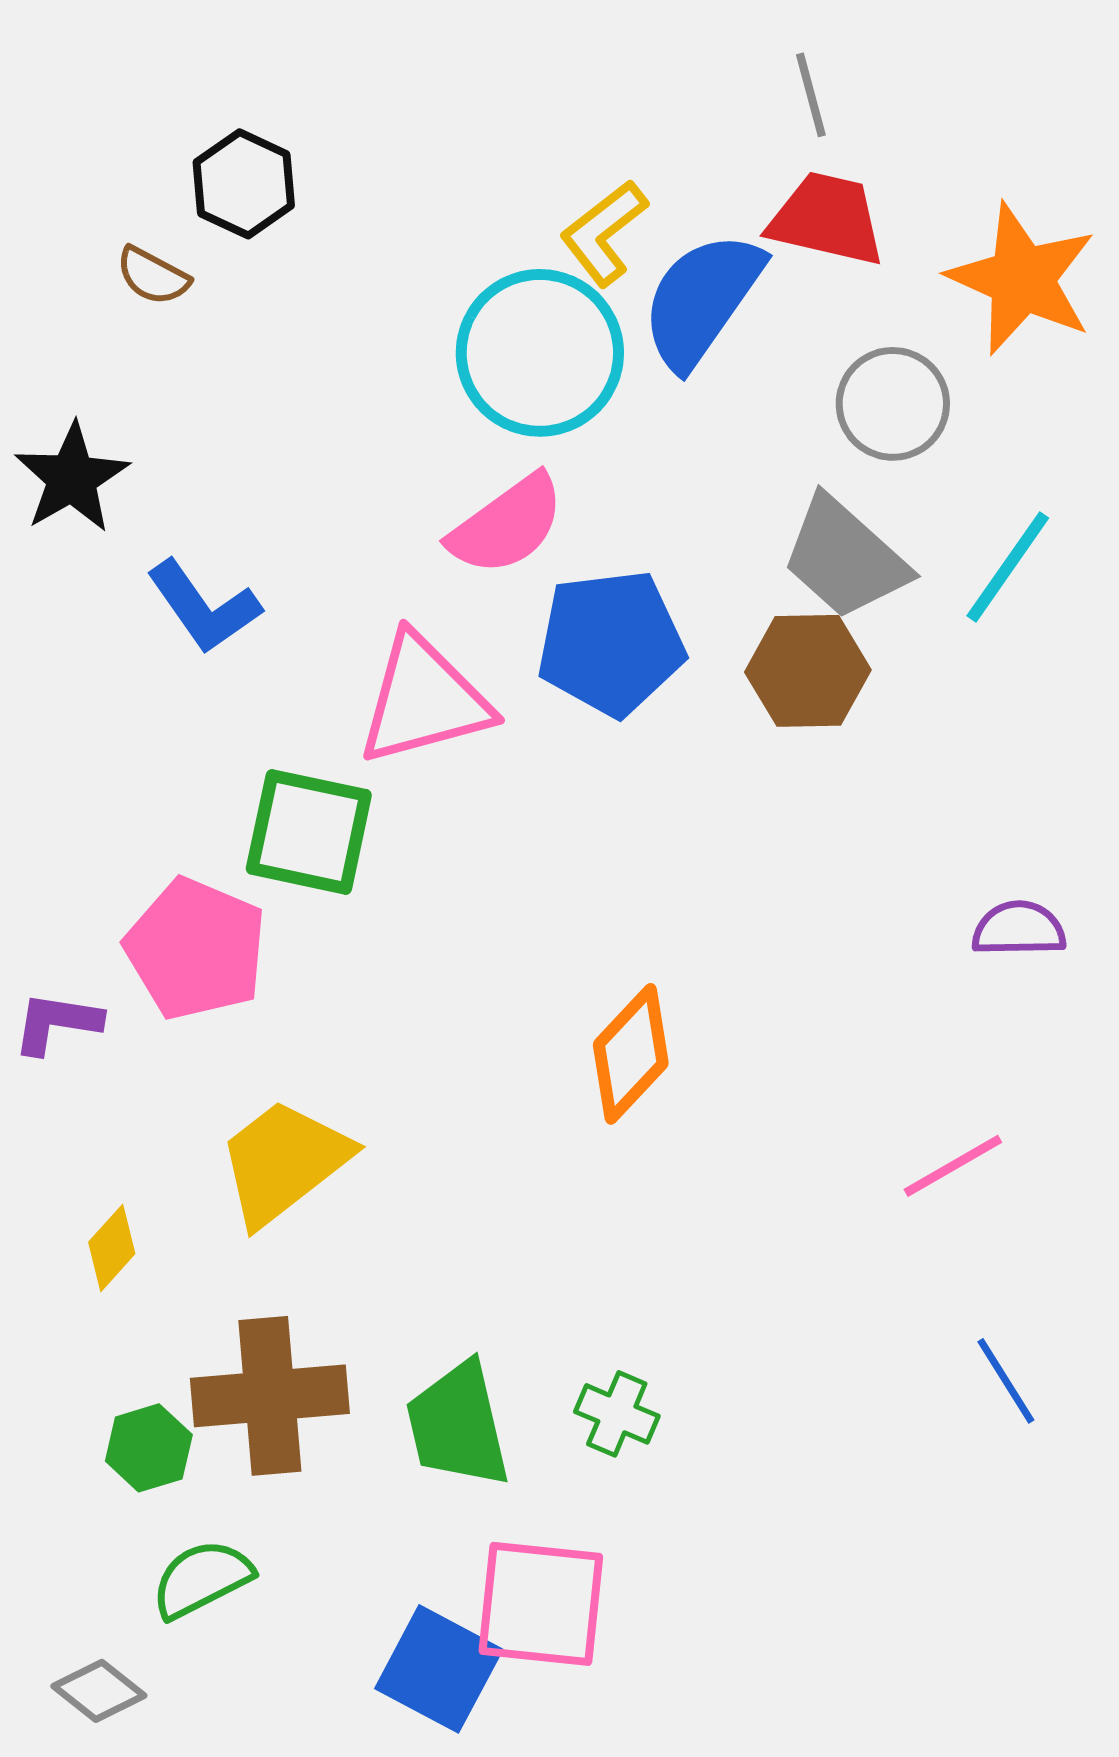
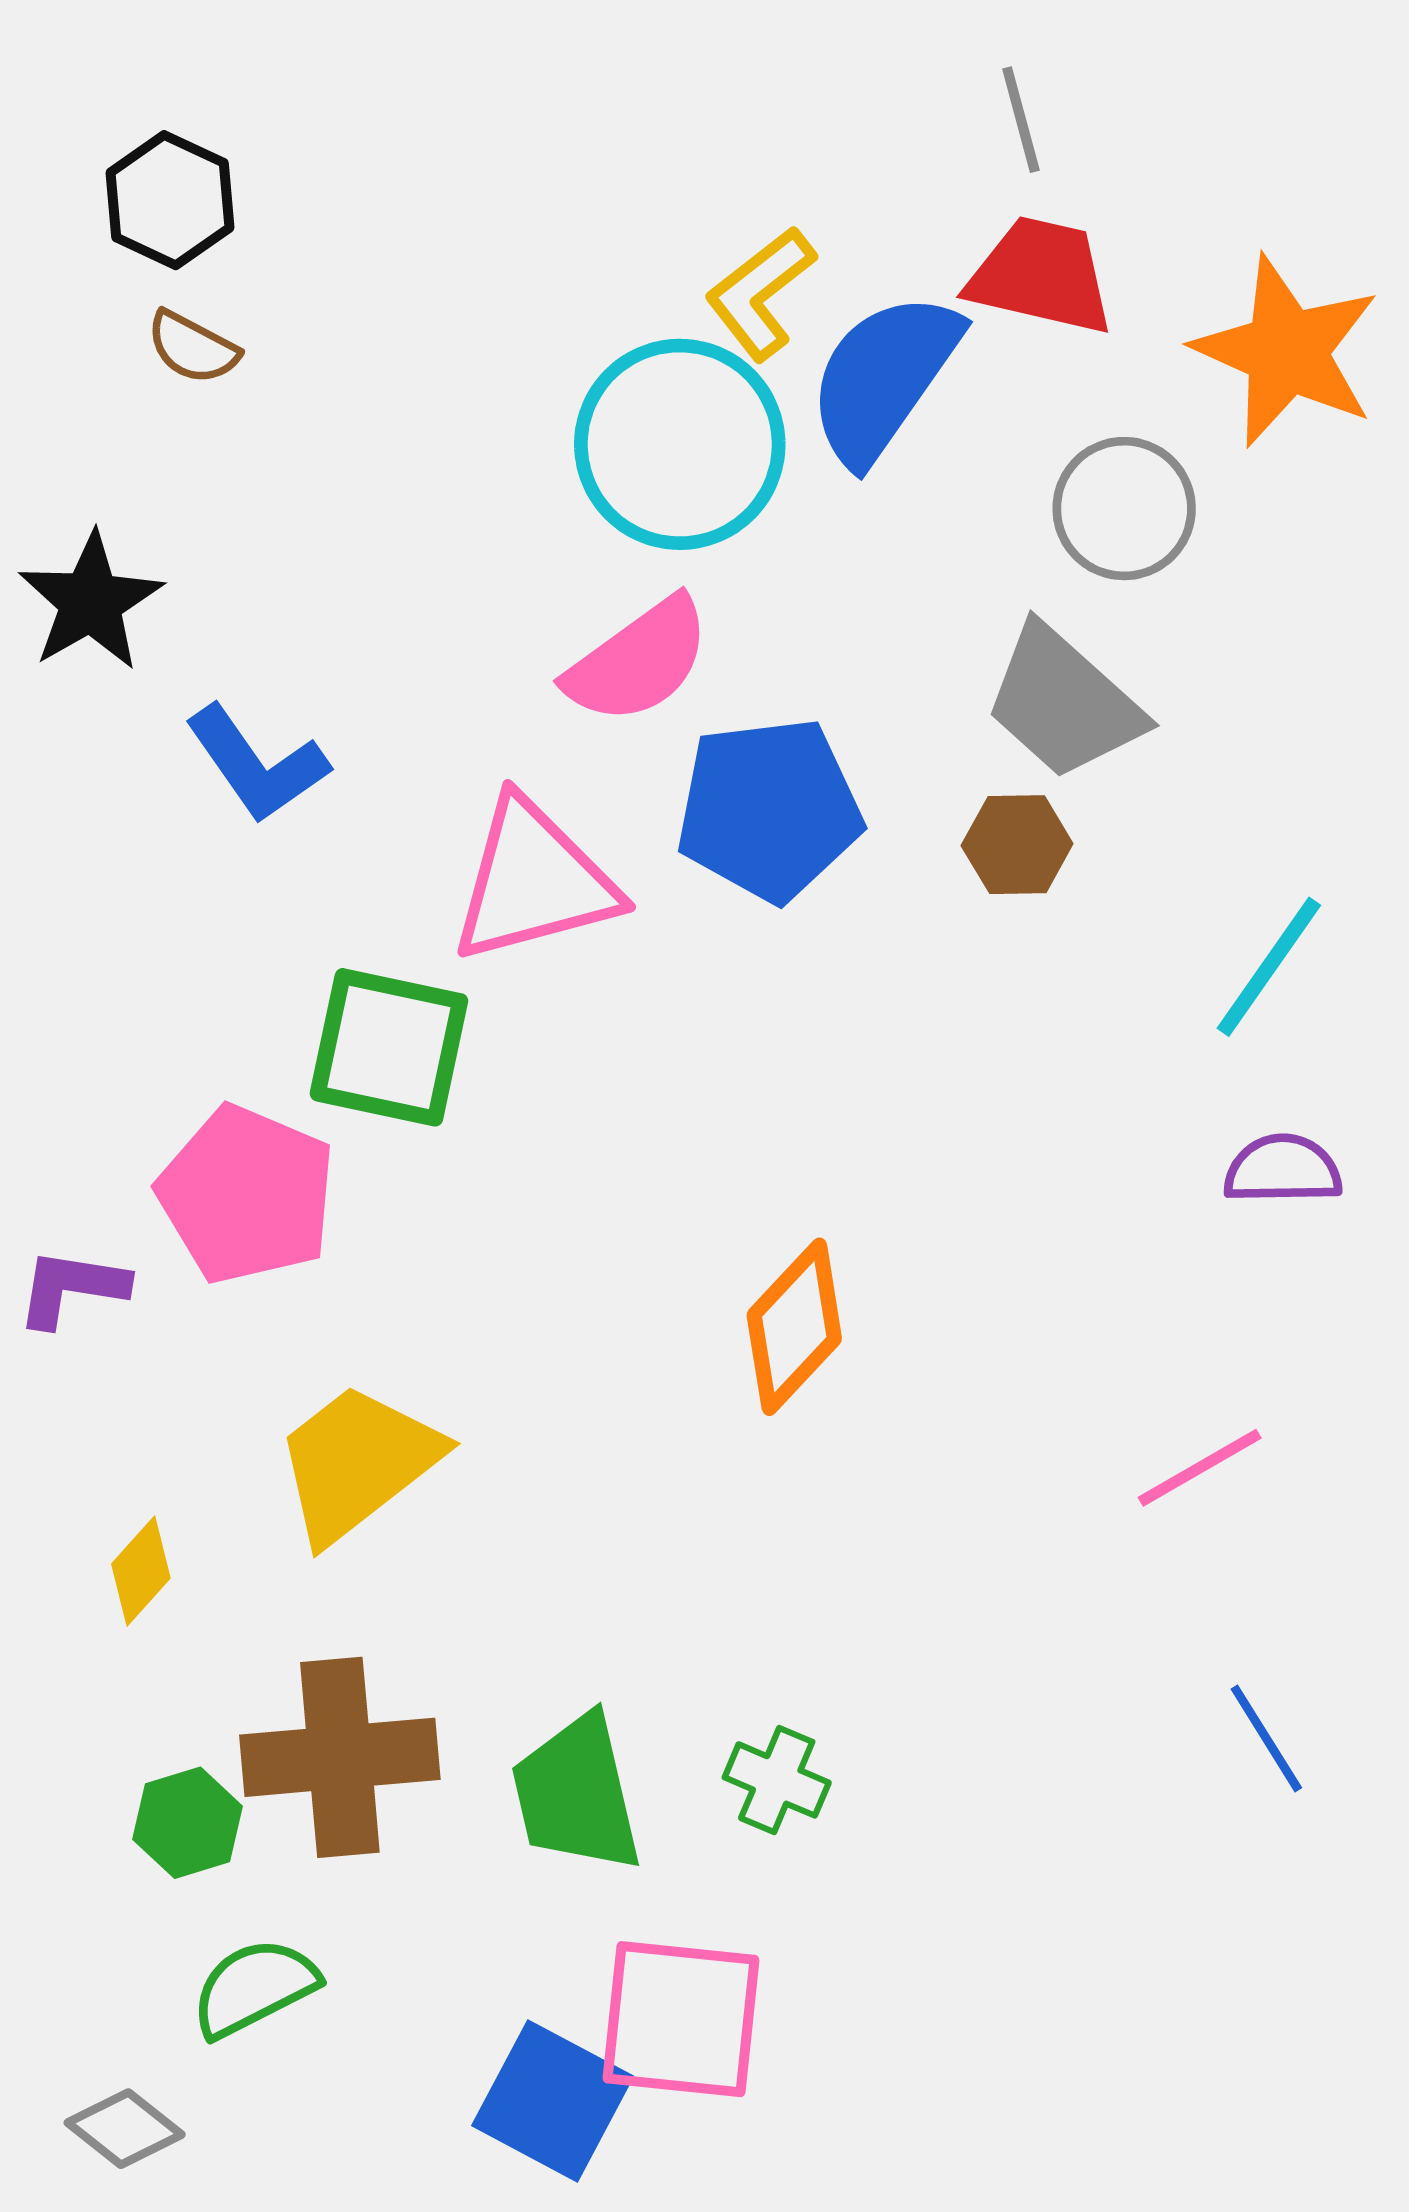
black hexagon: (244, 184) -> (170, 200), moved
cyan line: (1008, 567) -> (1269, 967), moved
brown hexagon: (808, 671) -> (1017, 845), size x0.7

